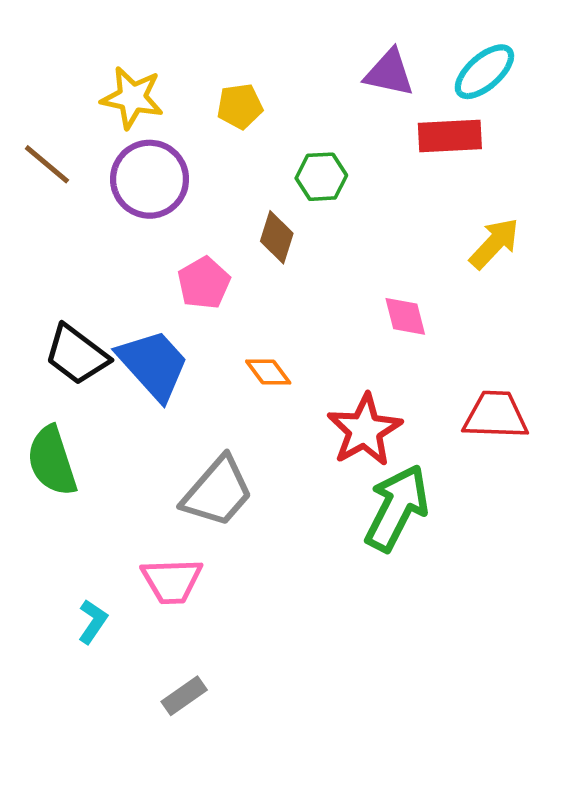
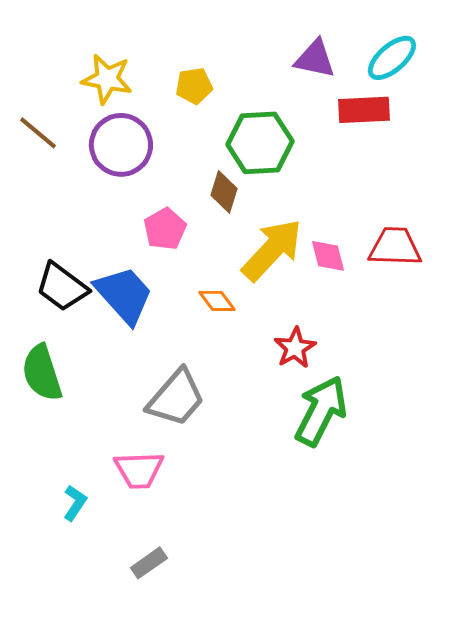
green hexagon: (321, 177) -> (260, 143), size x1.6
yellow arrow: (494, 243) -> (272, 250), moved, size x1.5
red trapezoid: (496, 415) -> (395, 247), moved
red star: (365, 430) -> (295, 348), size x0.7

